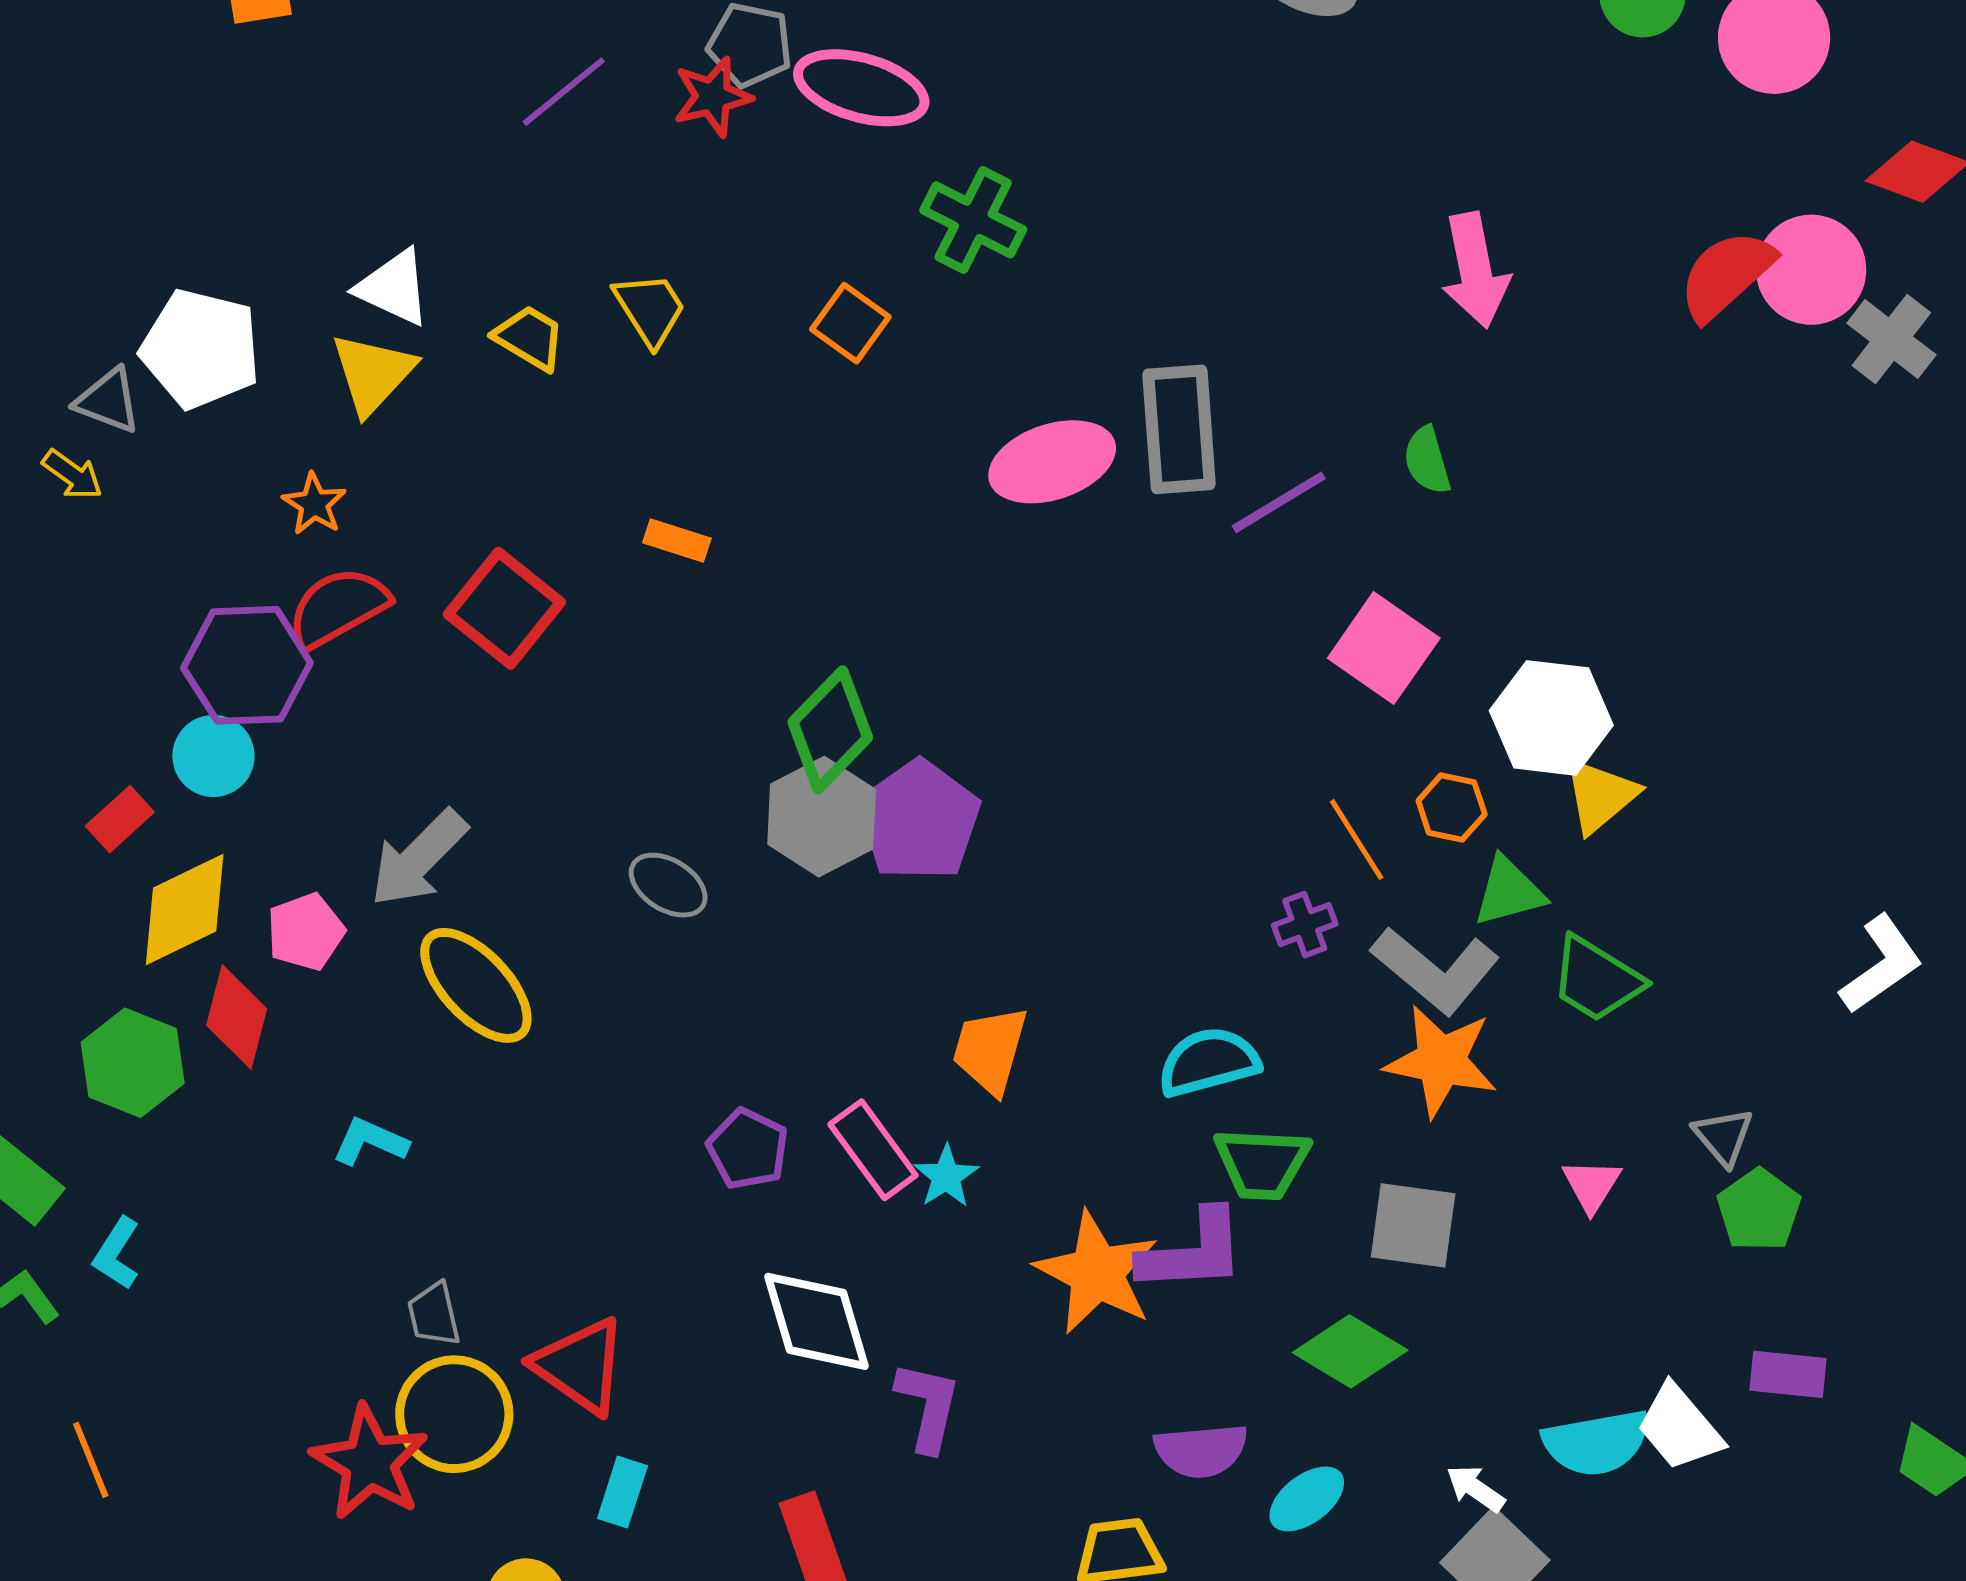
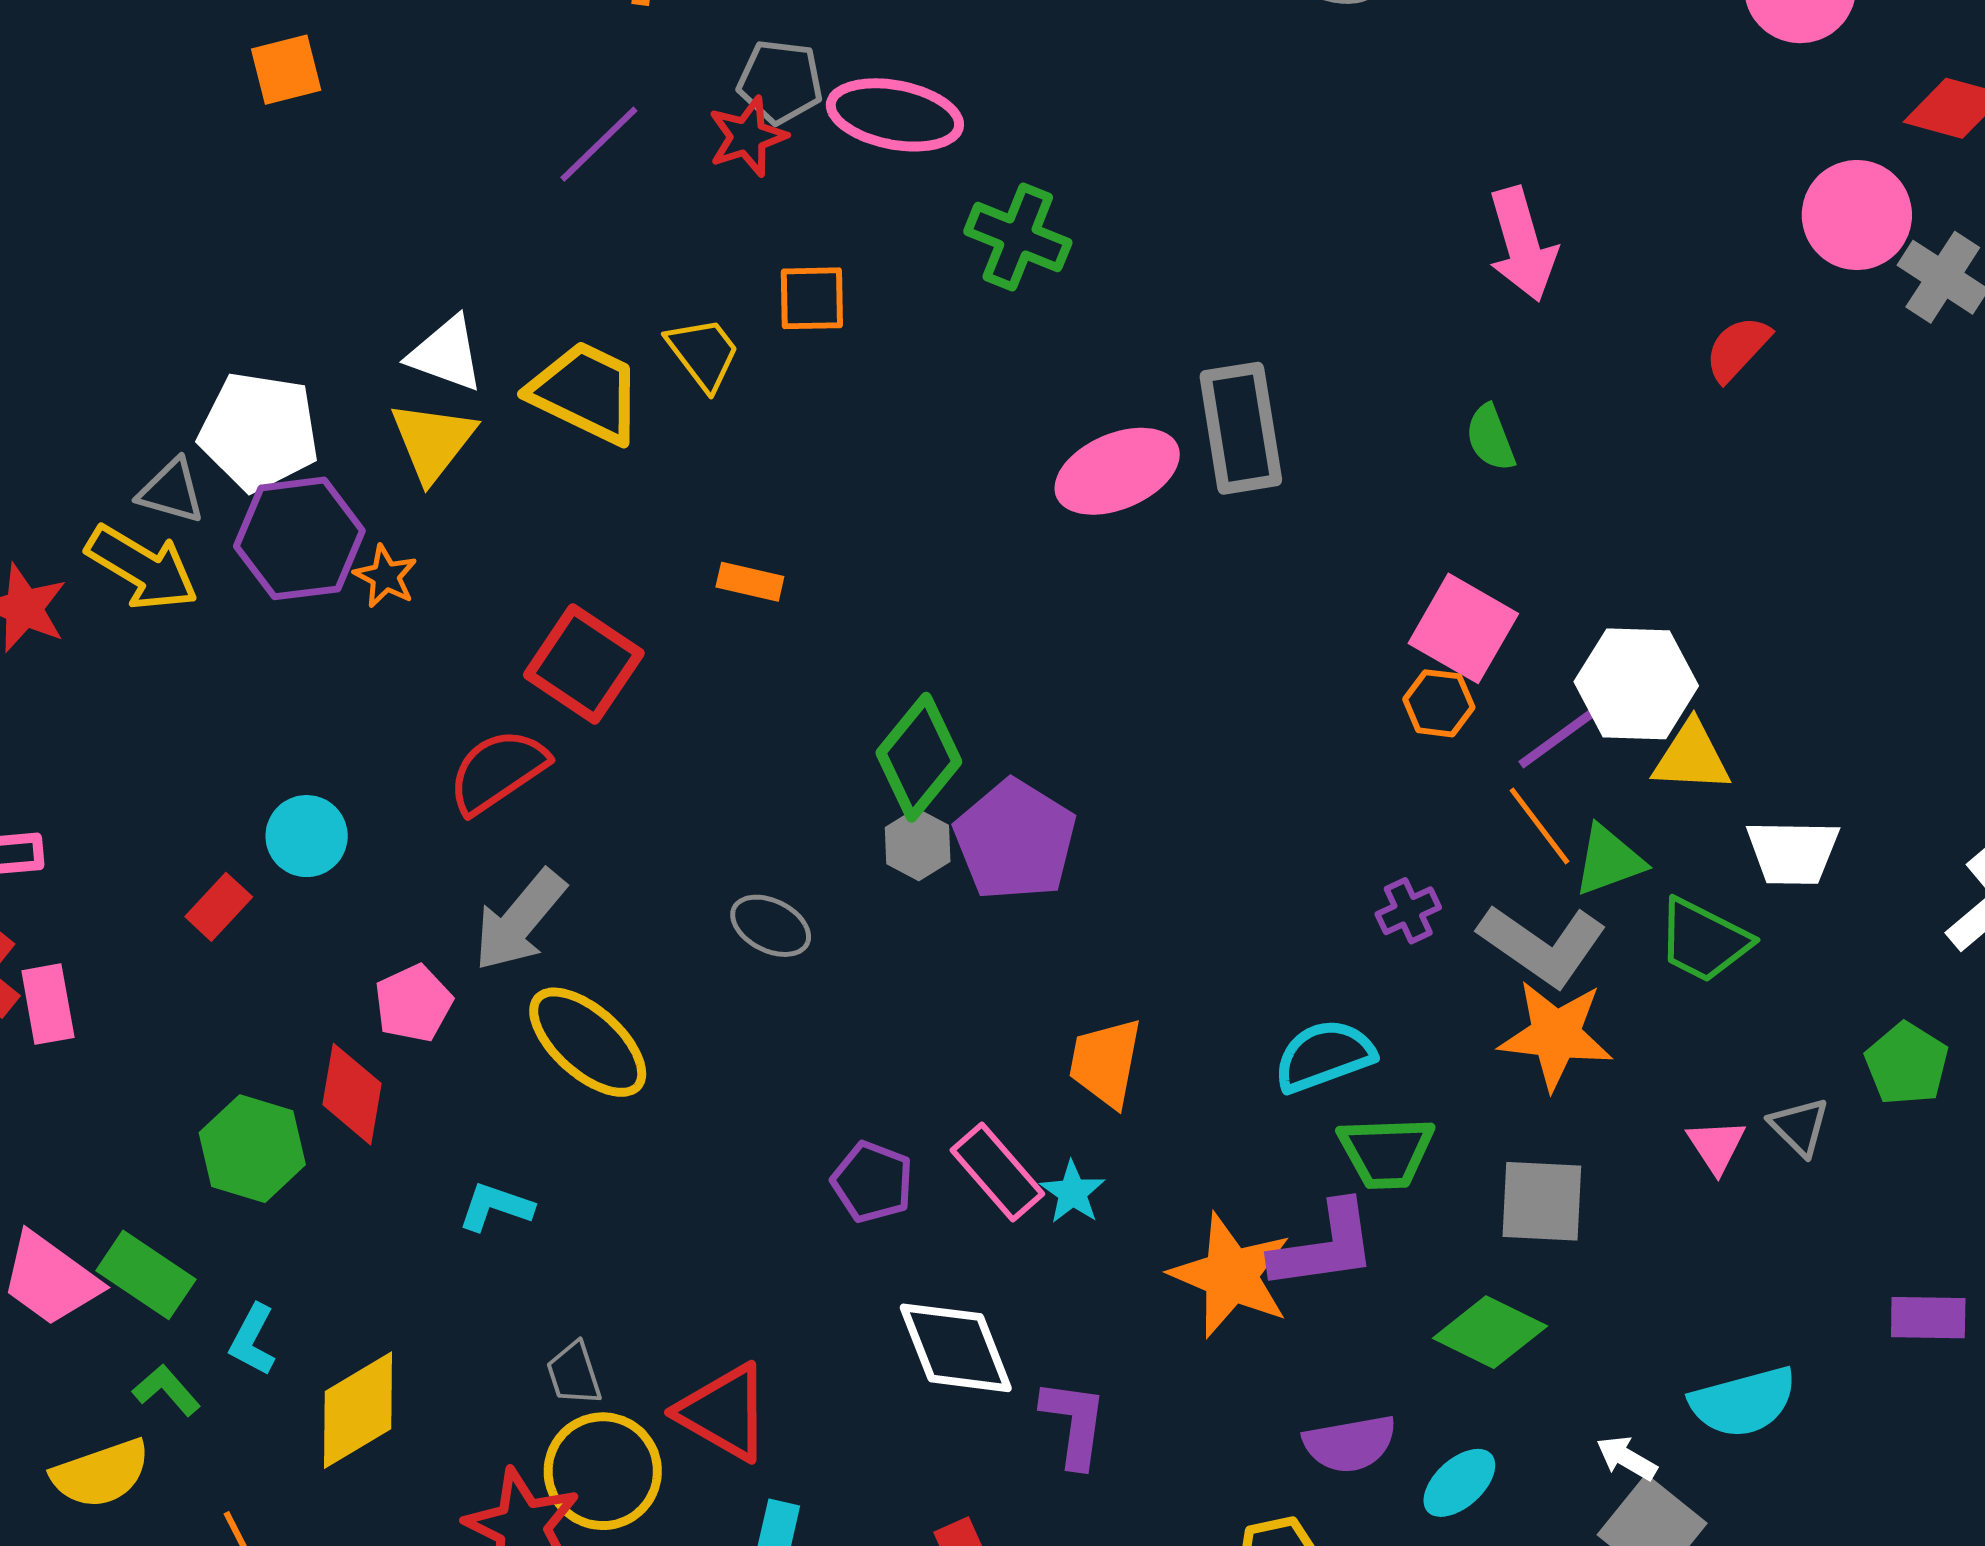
red semicircle: (1726, 275) -> (1737, 349), moved, size x0.7
orange square: (850, 323) -> (812, 298), moved, turned -32
yellow trapezoid: (530, 338) -> (586, 392), size x1.6
yellow arrow: (72, 475) -> (142, 568), size x1.8
purple line: (1279, 502) -> (1563, 734), moved
red semicircle: (338, 608) -> (498, 771), moved
purple hexagon: (247, 665) -> (299, 538), moved
yellow triangle: (1600, 796) -> (1692, 757), turned 48
orange hexagon: (1452, 807) -> (1439, 703), moved
gray hexagon: (822, 817) -> (918, 845), size x0.6
orange line: (1357, 840) -> (1539, 826), moved
yellow diamond: (185, 910) -> (358, 1410), moved
gray triangle: (1723, 1136) -> (1799, 1127), moved
green pentagon: (1759, 1210) -> (1907, 1064), moved
white trapezoid: (1680, 1427) -> (1793, 852), moved, turned -44

